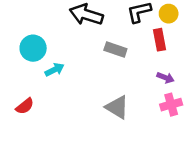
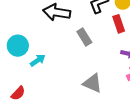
gray rectangle: (115, 50) -> (84, 37), turned 48

